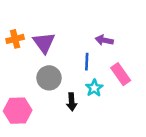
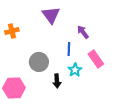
purple arrow: (104, 40) -> (83, 32), turned 40
purple triangle: (44, 43) -> (51, 15), moved

